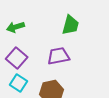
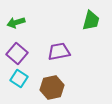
green trapezoid: (71, 25) -> (91, 20), moved

